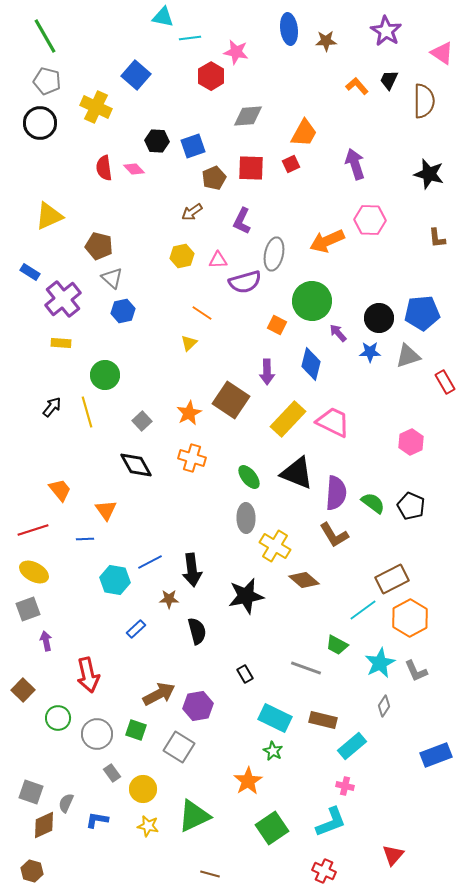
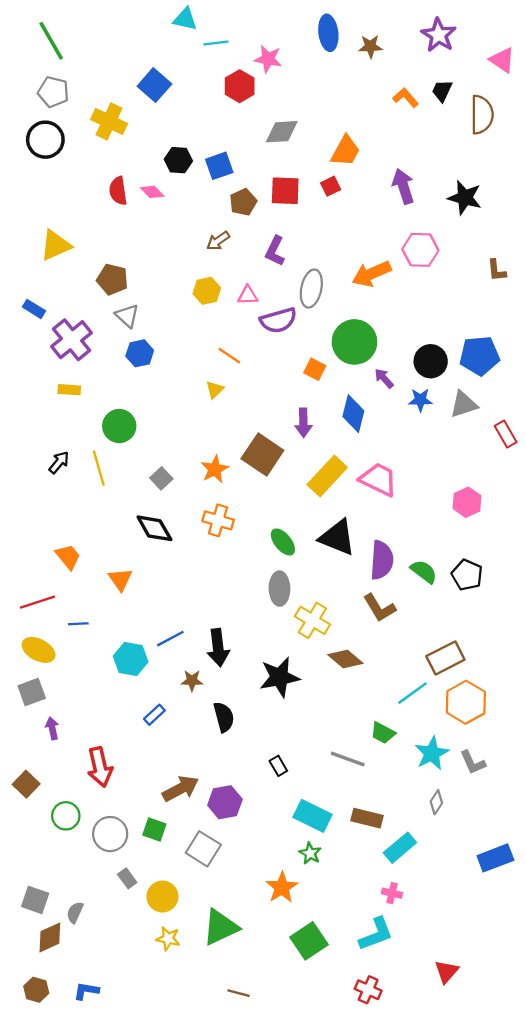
black star: (429, 174) -> (465, 198), moved
blue line: (85, 539) -> (78, 624), moved
blue L-shape: (97, 820) -> (86, 991), moved

